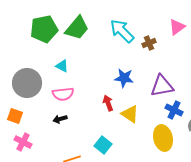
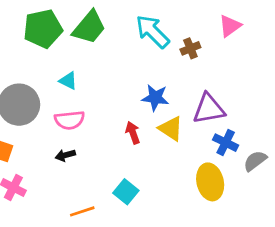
yellow triangle: (130, 114) -> (171, 128), moved

